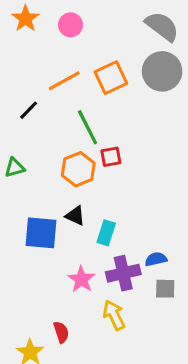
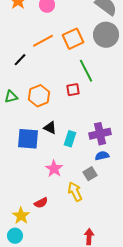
green line: (88, 127) -> (86, 71), moved
orange hexagon: (78, 169) -> (39, 96), moved
purple cross: (123, 273) -> (100, 134), moved
gray square: (165, 289) -> (90, 174), moved, turned -32
red semicircle: (61, 332) -> (41, 203), turned 80

